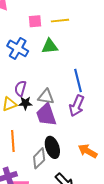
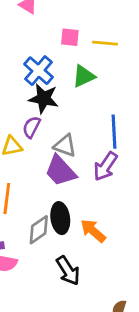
green triangle: (50, 46) -> (84, 76), turned -30
black star: (25, 103) -> (44, 98), moved, size x1.5
purple trapezoid: (46, 115) -> (60, 171), turned -35
orange arrow: (88, 151) -> (93, 231), moved

